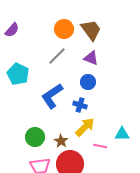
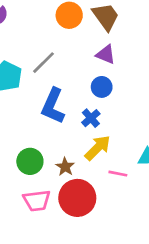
gray line: (57, 56) -> (43, 63), moved
blue L-shape: (52, 96) -> (53, 106), turned -32
blue cross: (80, 105) -> (91, 118), turned 32

